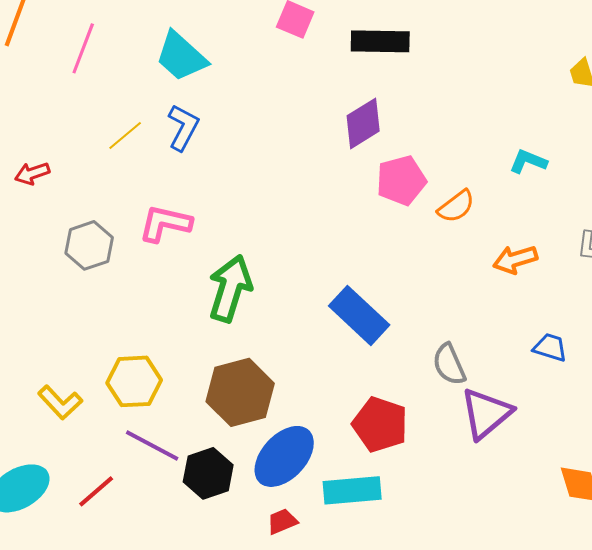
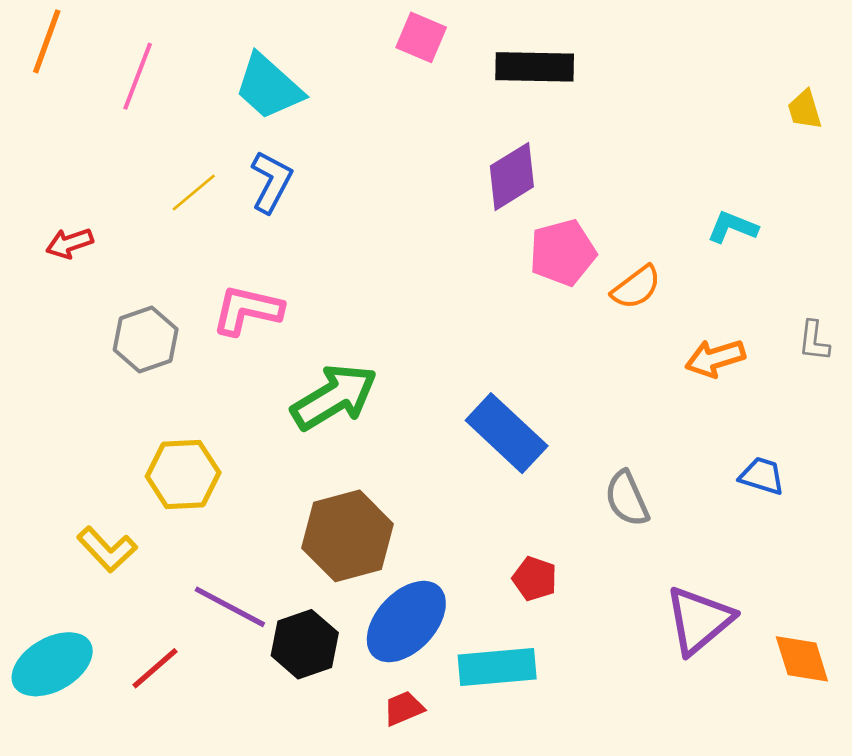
green arrow: (230, 288) -> (334, 397), turned 42
yellow hexagon: (134, 381) -> (183, 474), moved
purple triangle: (486, 413) -> (699, 620), moved
red pentagon: (380, 424) -> (535, 579), size x0.6

